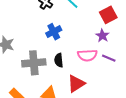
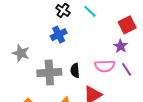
blue cross: (54, 32) -> (59, 35), moved
purple line: (109, 58) -> (127, 69), turned 32

